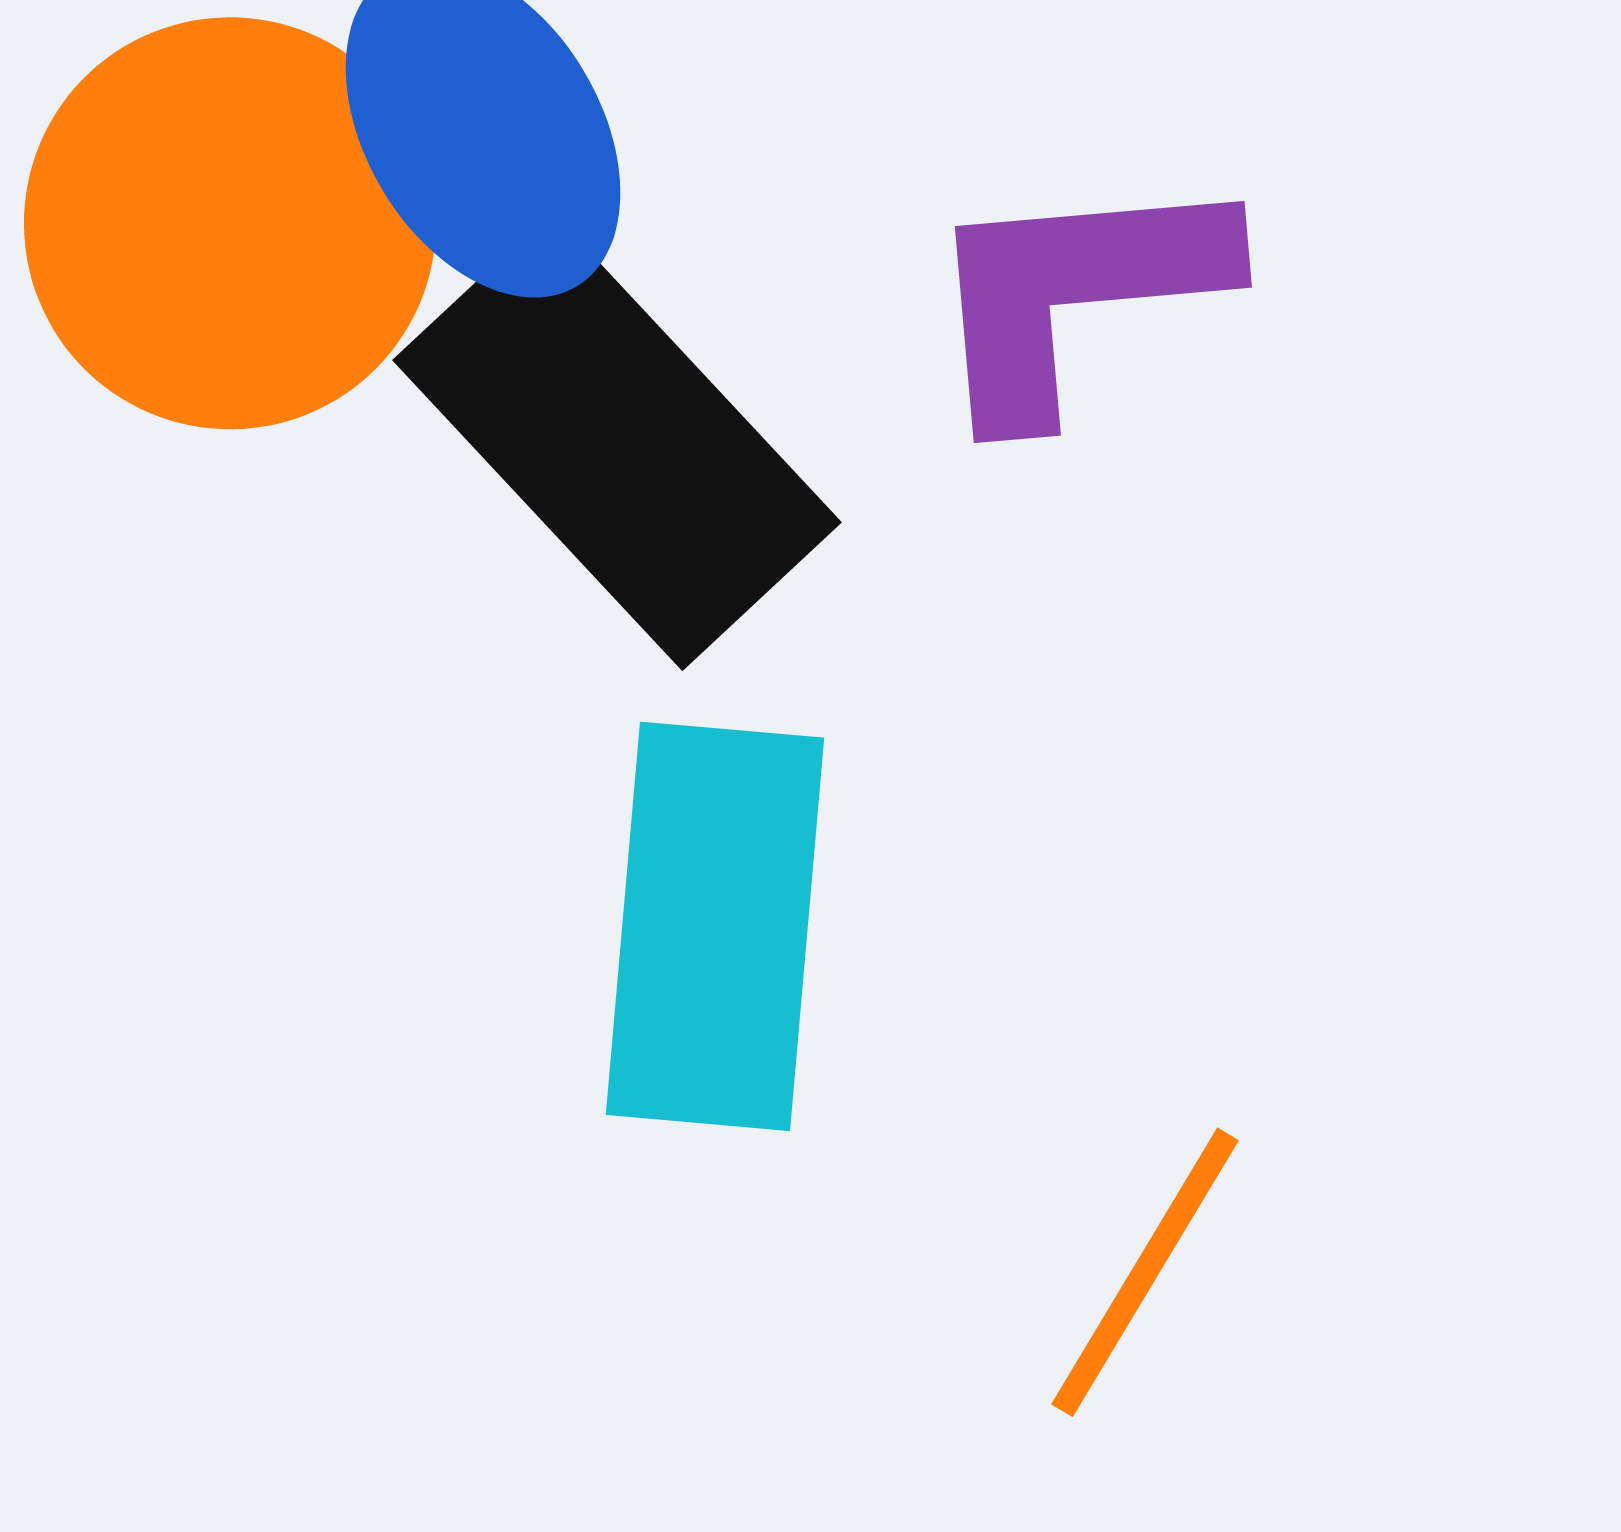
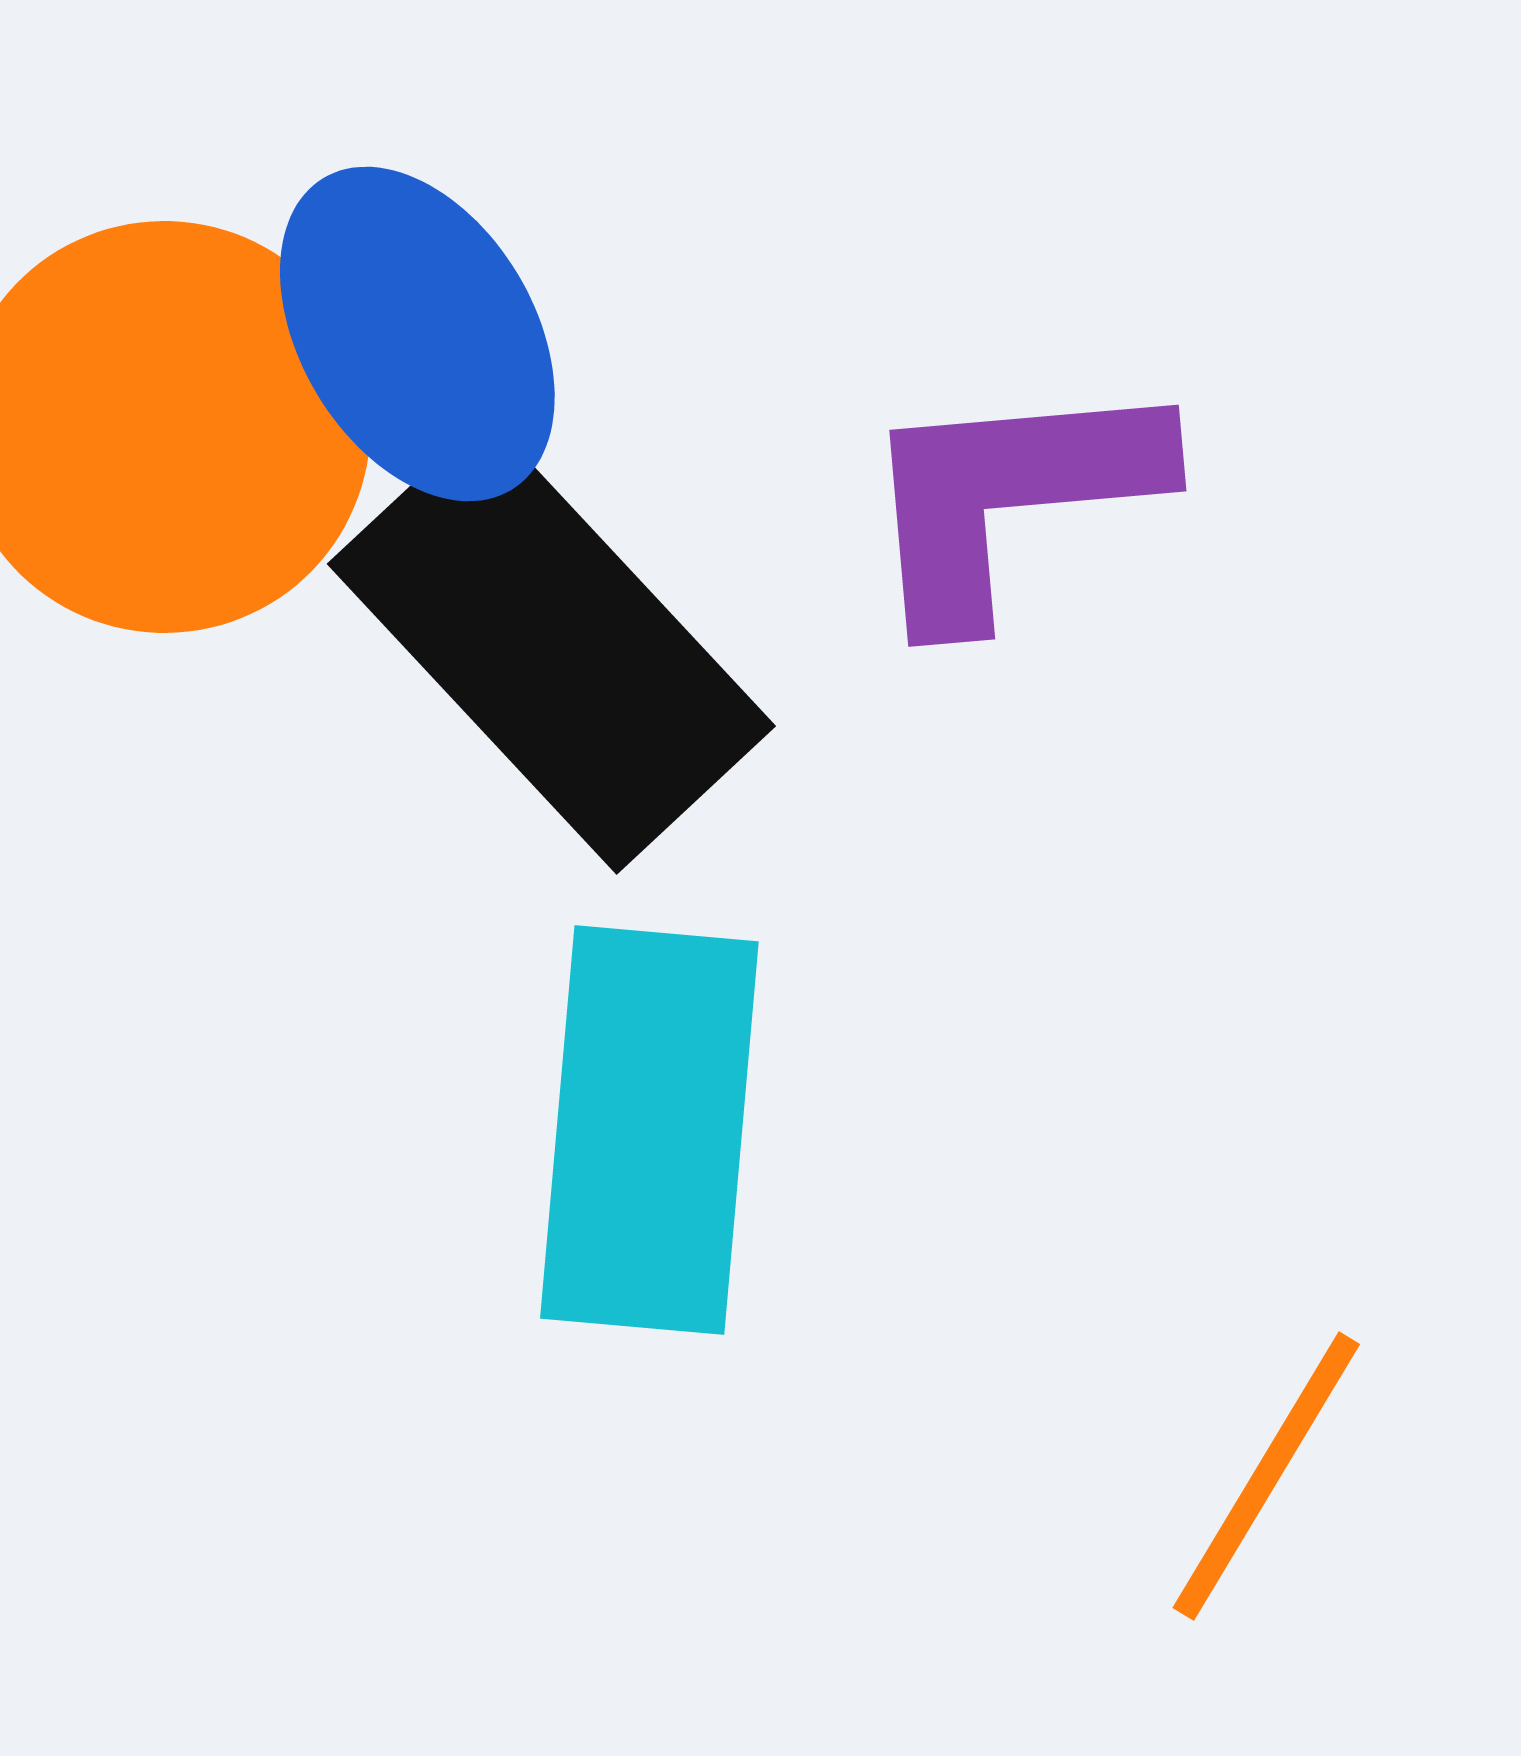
orange line: (1145, 1272) -> (1266, 1476), moved

